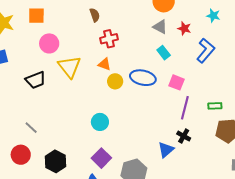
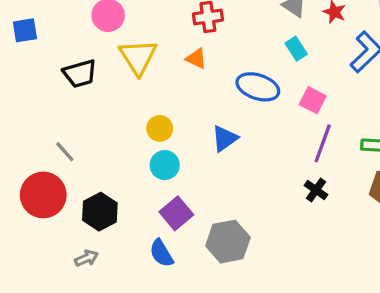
yellow circle: (115, 81) -> (160, 128), moved
cyan circle: (100, 122) -> (165, 165), moved
blue triangle: (166, 150) -> (225, 138), moved
red circle: (21, 155) -> (43, 195), size x1.4

